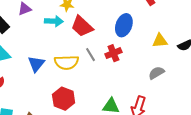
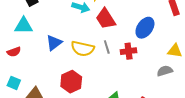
gray semicircle: (156, 73) -> (165, 71), moved

